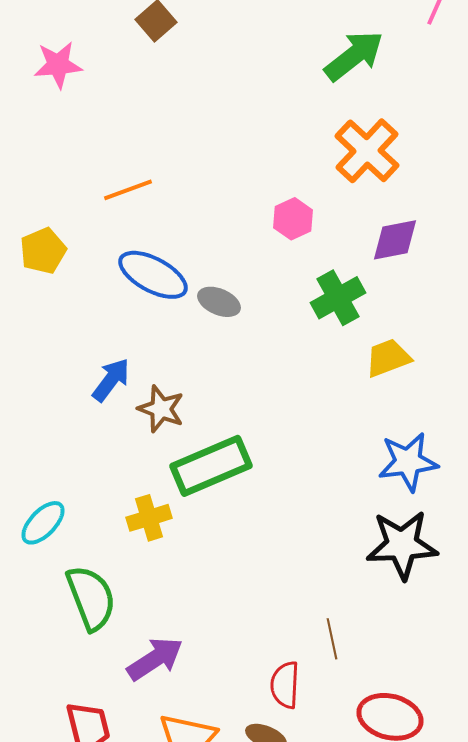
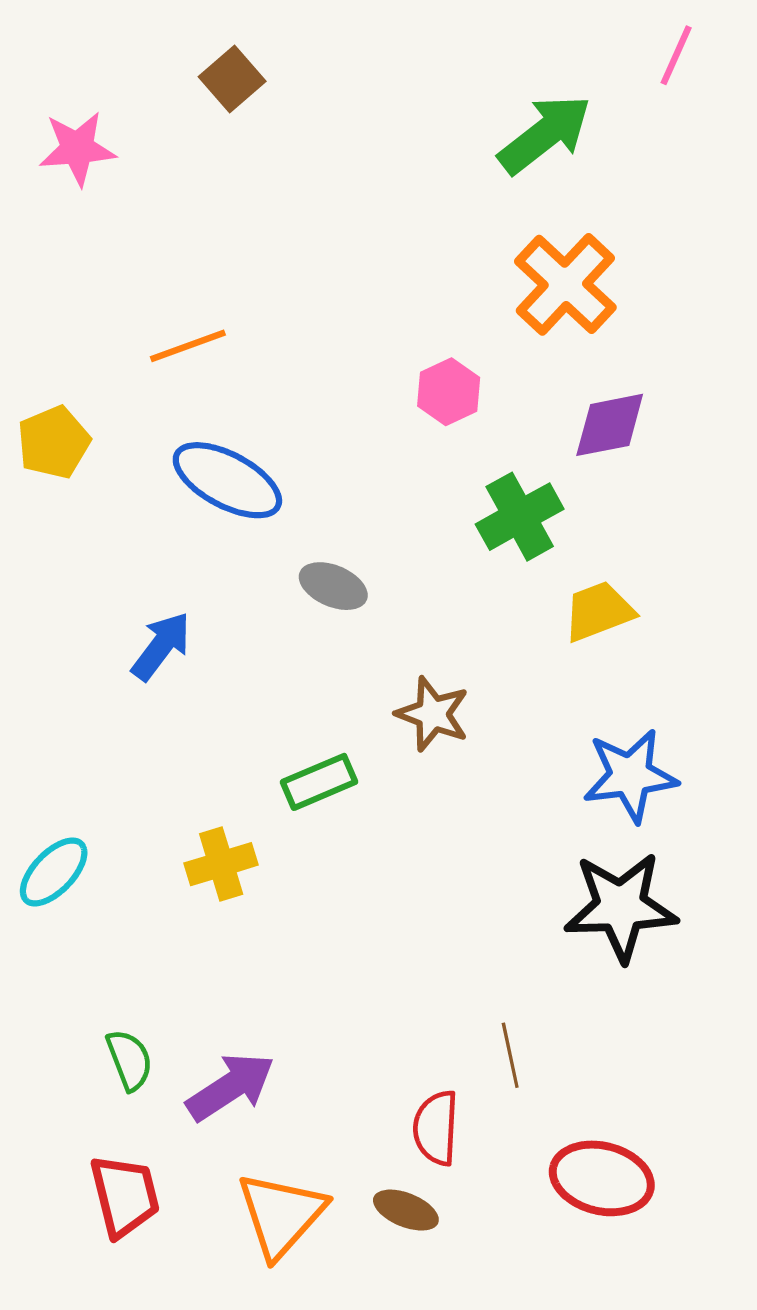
gray ellipse: (219, 302) -> (333, 586), moved
brown star: (161, 409) -> (433, 714), moved
green rectangle: (211, 466) -> (319, 782), size x0.6
green semicircle: (91, 598) -> (129, 1060), moved, size x0.6

